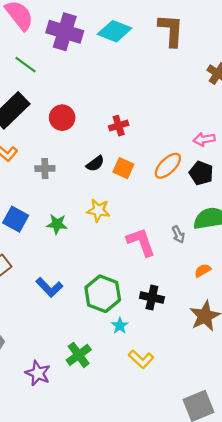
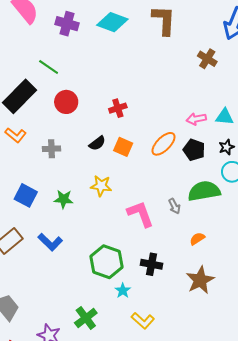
purple cross: (65, 32) -> (67, 24), size x0.7
green line: (25, 65) -> (49, 67), moved
blue L-shape: (49, 287) -> (50, 242), moved

